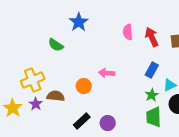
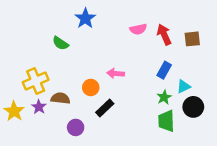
pink semicircle: (128, 32) -> (138, 29), turned -98
black rectangle: (82, 121) -> (105, 108), moved
purple circle: (108, 123) -> (76, 127), moved

